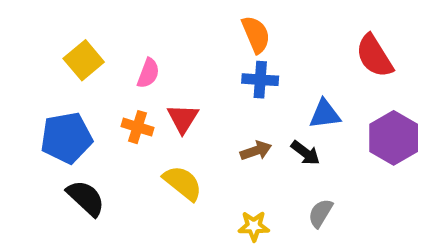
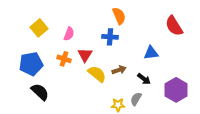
blue cross: (260, 80) -> (110, 37), moved
purple hexagon: (394, 138) -> (176, 90), moved
black arrow: (305, 153) -> (144, 79), moved
yellow semicircle: (183, 183) -> (97, 74), moved
gray semicircle: (321, 213) -> (136, 99), moved

